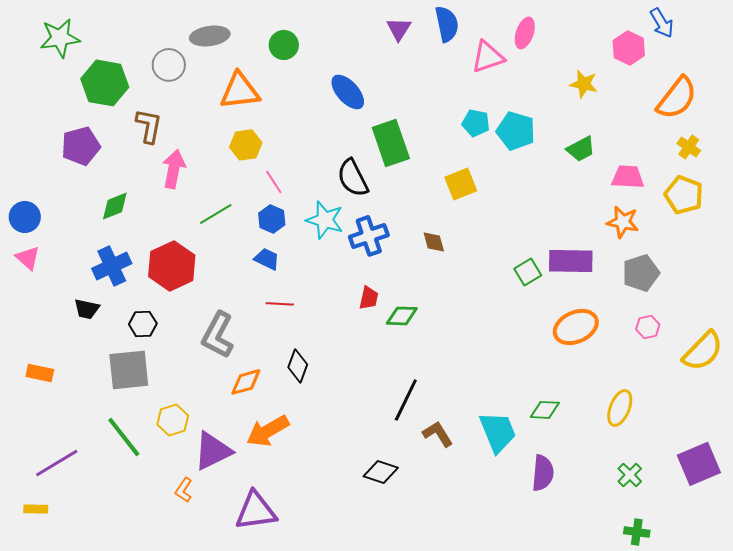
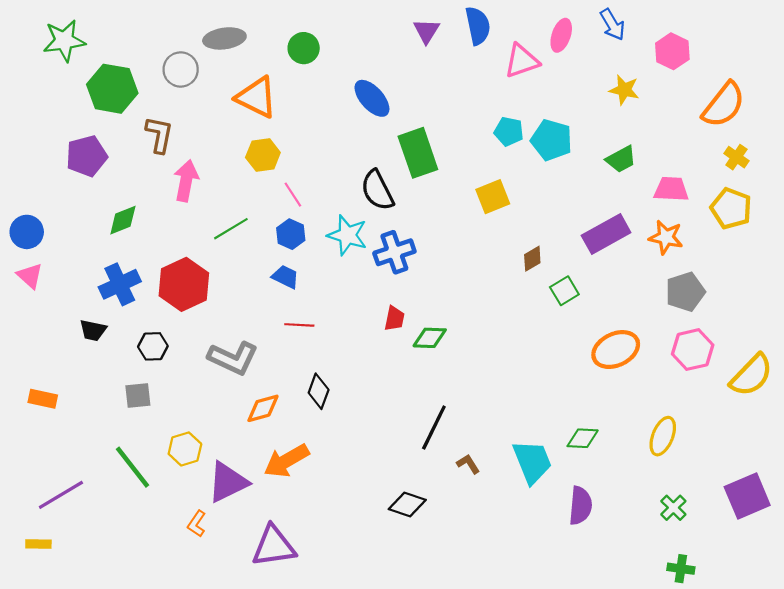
blue arrow: (662, 23) -> (612, 25), moved
orange triangle: (240, 91) -> (257, 97), turned 33
brown diamond: (434, 242) -> (532, 259), moved, turned 75
purple rectangle: (571, 261) -> (606, 234), moved, turned -30
pink hexagon: (648, 327) -> (693, 350), size x1.6
gray L-shape: (218, 335) -> (233, 358), turned -93
gray square: (129, 370) -> (138, 395), size x0.6
brown L-shape: (438, 434) -> (468, 464), size x0.7

